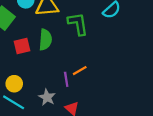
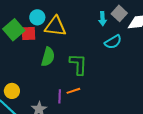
green L-shape: (78, 24) -> (78, 64), moved
red square: (22, 46) -> (28, 33), moved

